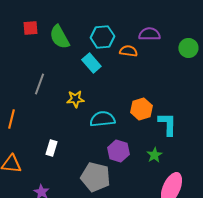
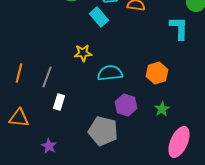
gray line: (39, 84) -> (47, 77), moved
orange hexagon: (141, 109) -> (157, 73), moved
cyan L-shape: (167, 124) -> (179, 28), moved

